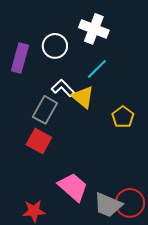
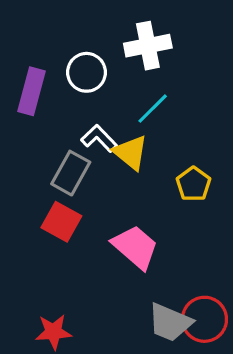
white cross: (94, 29) -> (148, 46), turned -32
pink trapezoid: (73, 187) -> (135, 247), moved

